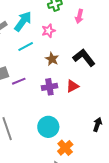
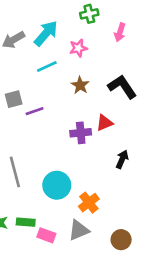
purple cross: (49, 87) -> (81, 133), moved
black arrow: (97, 124) -> (122, 159), moved
cyan circle: (48, 127) -> (57, 185), moved

